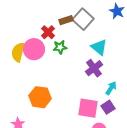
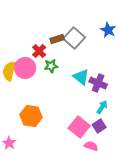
cyan triangle: (99, 47) -> (81, 77), moved
purple cross: (94, 68) -> (98, 83), moved, turned -30
pink square: (88, 108) -> (79, 127), turned 30

